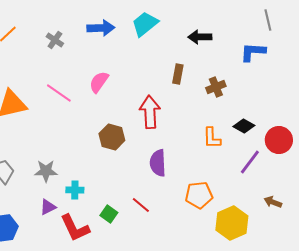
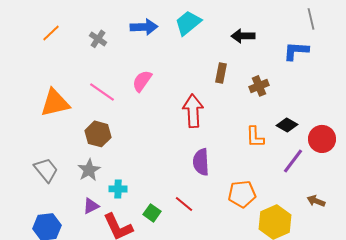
brown hexagon: (112, 137) -> (98, 134), moved
gray star: (46, 171) -> (89, 170), turned -30

